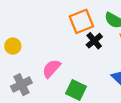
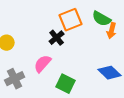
black cross: (94, 41) -> (57, 38), moved

